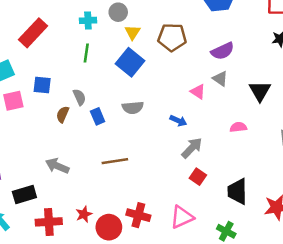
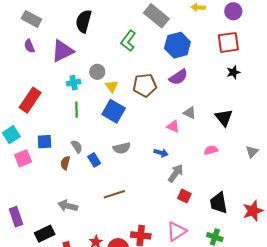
purple semicircle: (223, 51) -> (178, 77), moved

